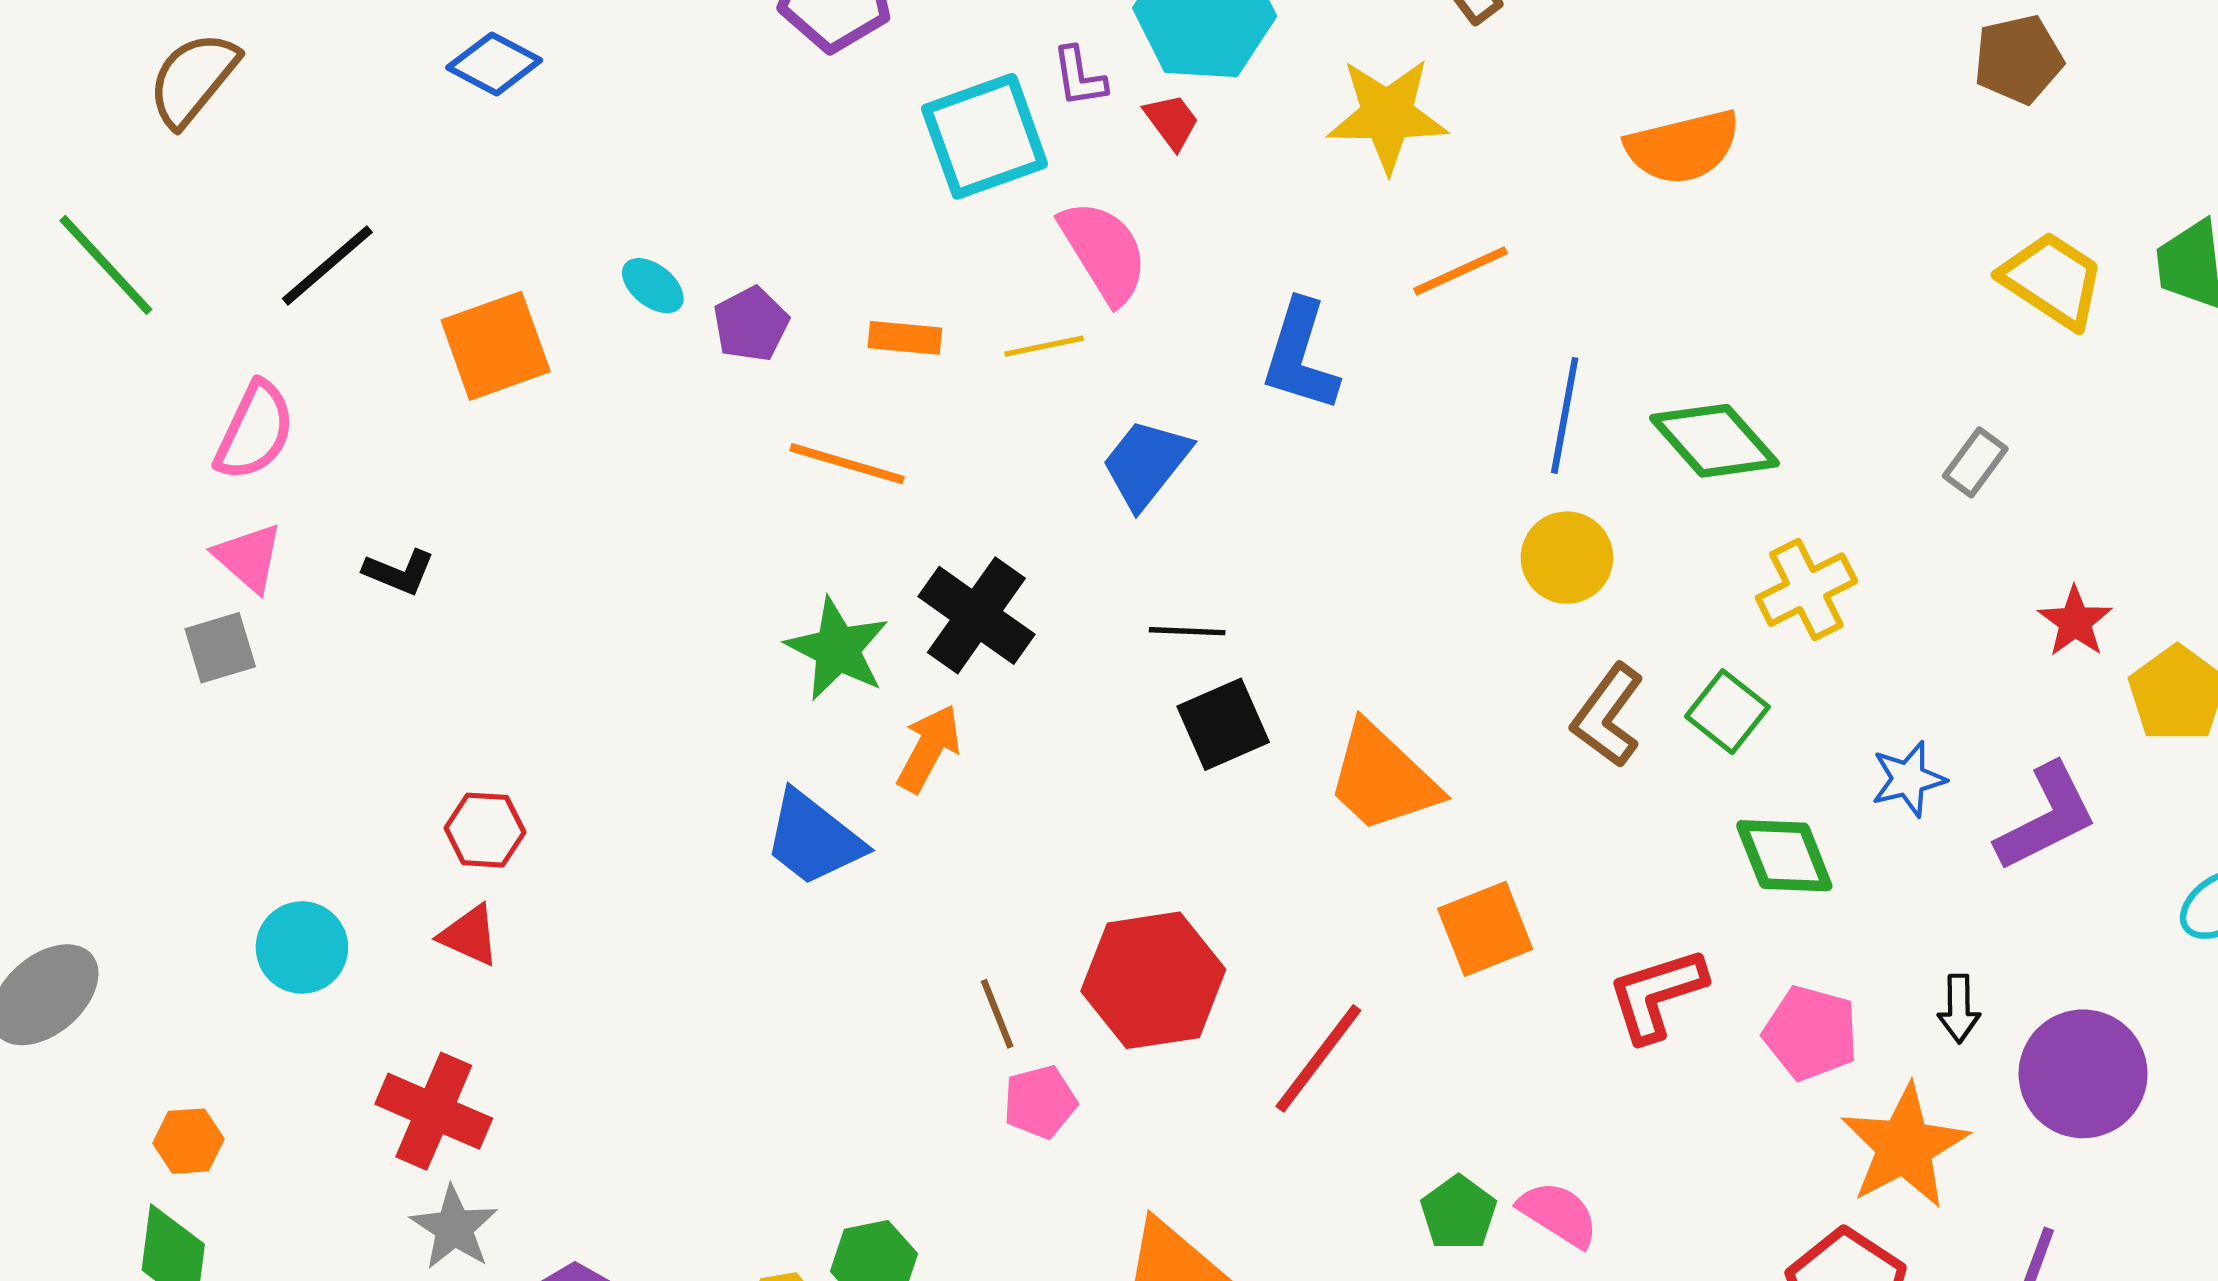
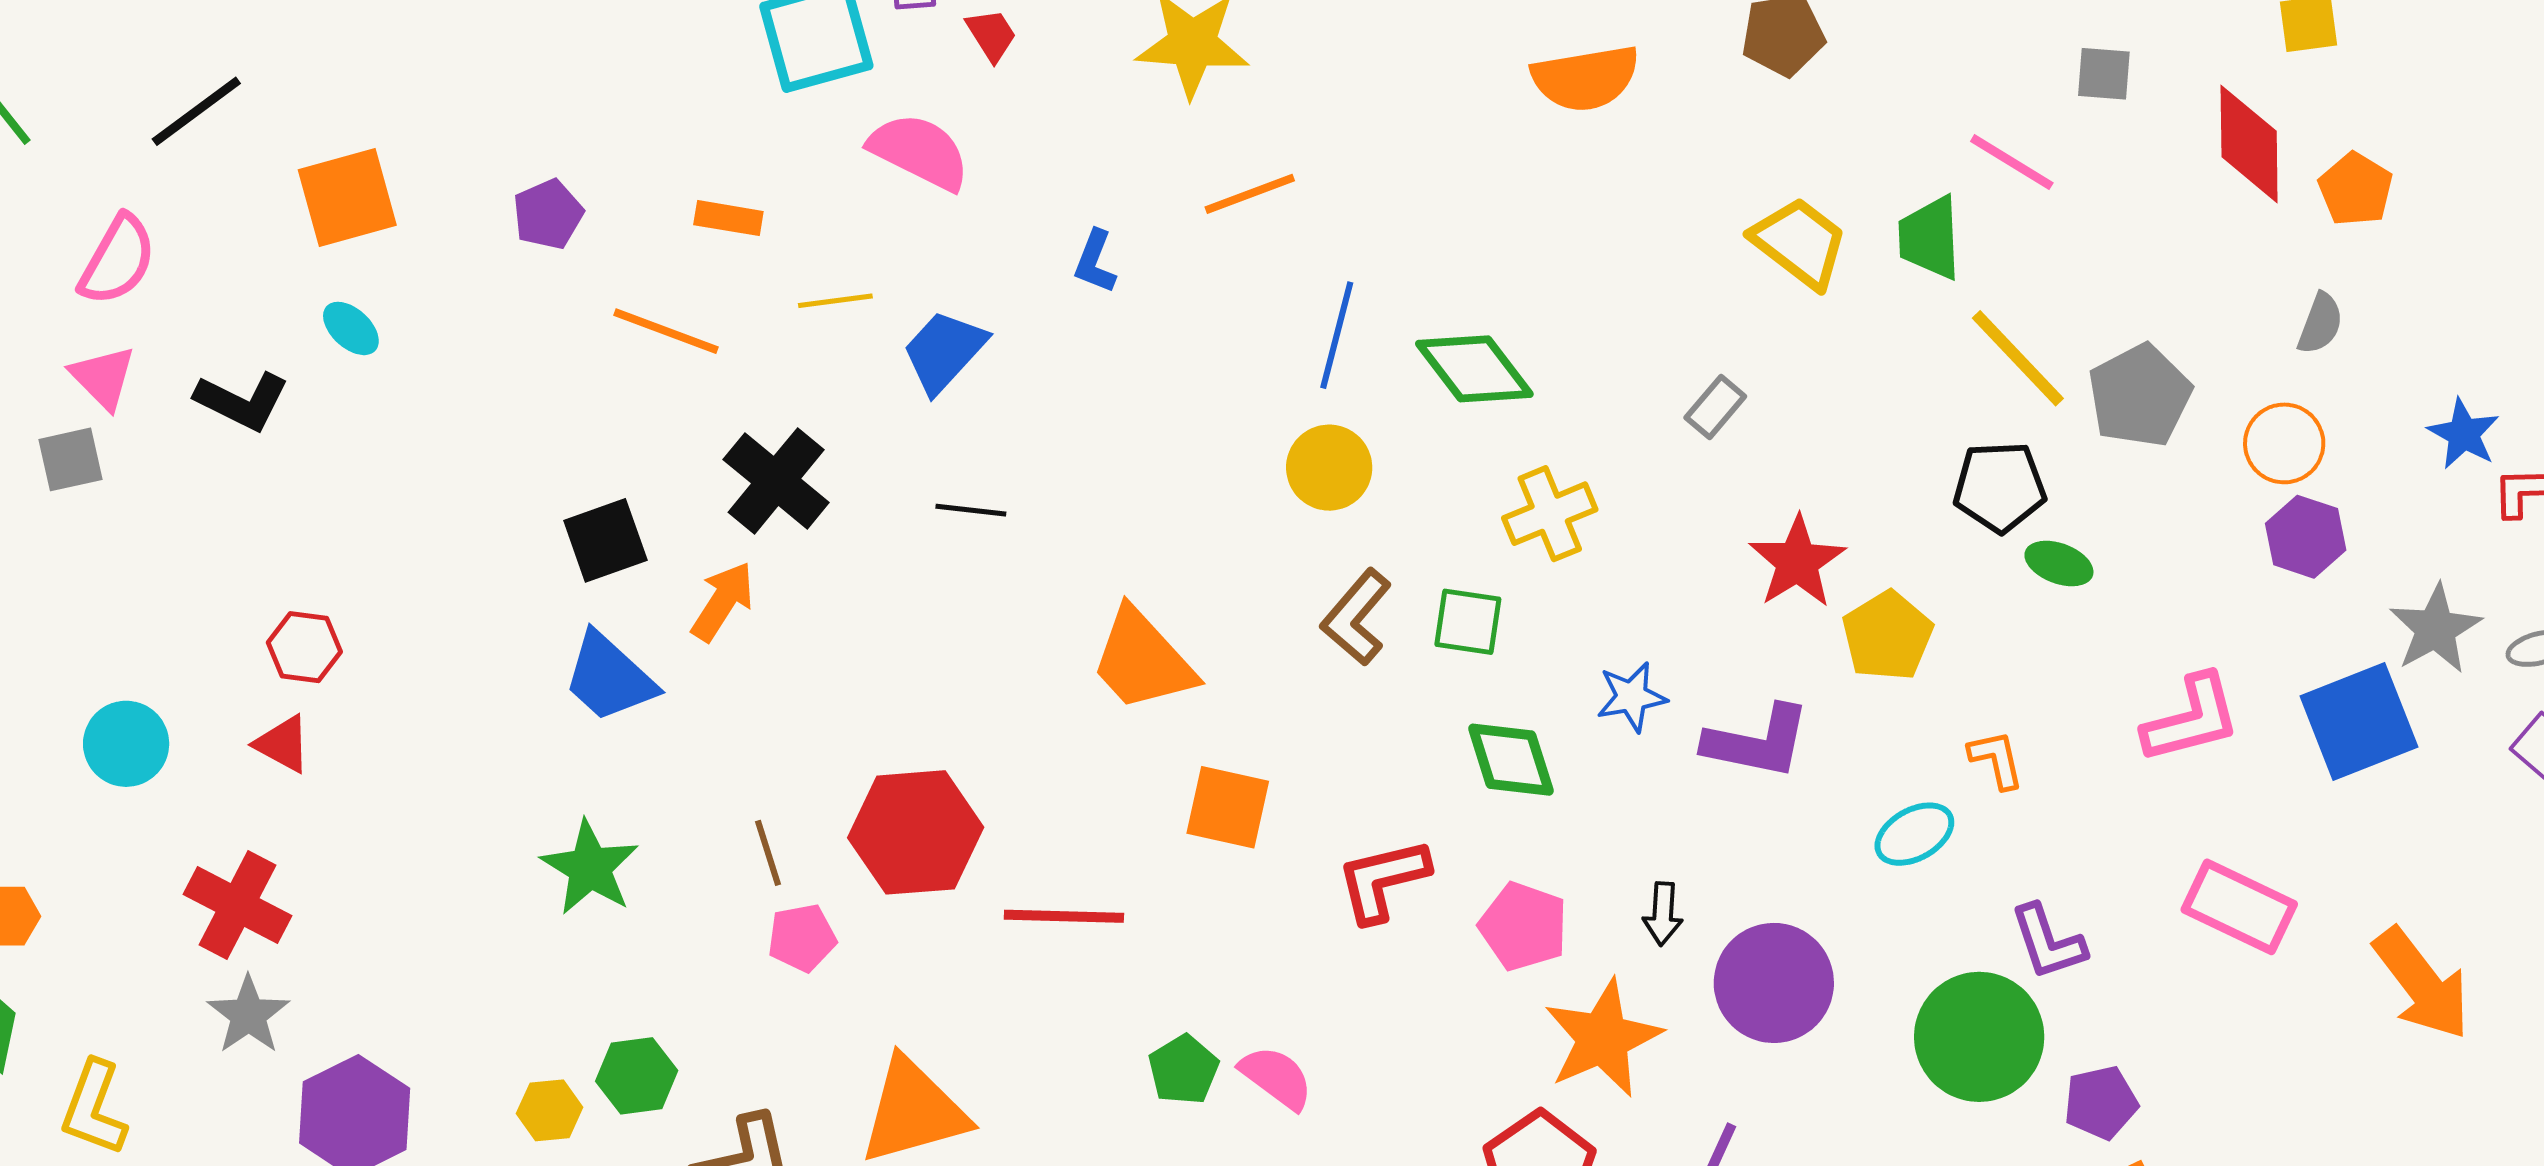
orange semicircle: (1683, 147) -> (1586, 78), moved
pink semicircle: (1104, 252) -> (919, 152), turned -36
cyan ellipse: (653, 286) -> (351, 328), moved
purple pentagon: (751, 324) -> (548, 214), moved
yellow line: (1044, 346) -> (835, 301), moved
blue L-shape: (1300, 356) -> (1095, 262), size x0.6
black L-shape: (399, 572) -> (242, 401), size x1.4
red star: (2075, 622) -> (1797, 562), size x1.4
green star: (837, 649) -> (590, 868), moved
green square: (1727, 712) -> (1468, 622), turned -34
black square: (1223, 724) -> (605, 540), moved
purple L-shape: (2046, 817) -> (1757, 742), turned 34
orange square: (1485, 929) -> (1228, 807), turned 30
red line: (1318, 1058) -> (1064, 916), turned 50

